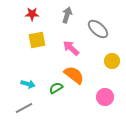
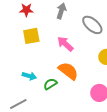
cyan arrow: (28, 84) -> (29, 76), moved

